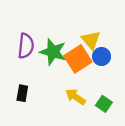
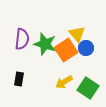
yellow arrow: (76, 97) -> (64, 82), turned -66
green square: (104, 104) -> (88, 88), size x1.5

